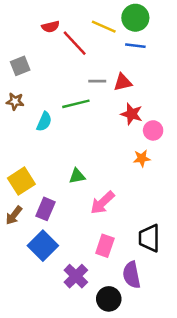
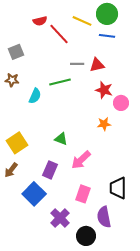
orange star: (142, 158) -> (104, 124), moved
green triangle: (77, 176) -> (61, 139), turned 32
purple rectangle: (45, 209) -> (50, 170), moved

